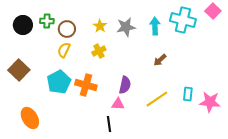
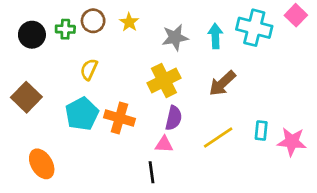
yellow star: (100, 26) -> (129, 22), moved
brown circle: (67, 29) -> (93, 21), moved
yellow cross: (99, 51) -> (164, 81), moved, size x1.6
brown arrow: (160, 60) -> (222, 83), size x1.5

